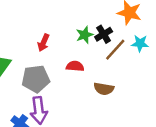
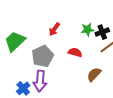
gray pentagon: (36, 79) -> (43, 56), turned -30
brown semicircle: (104, 89) -> (94, 74), turned 112

